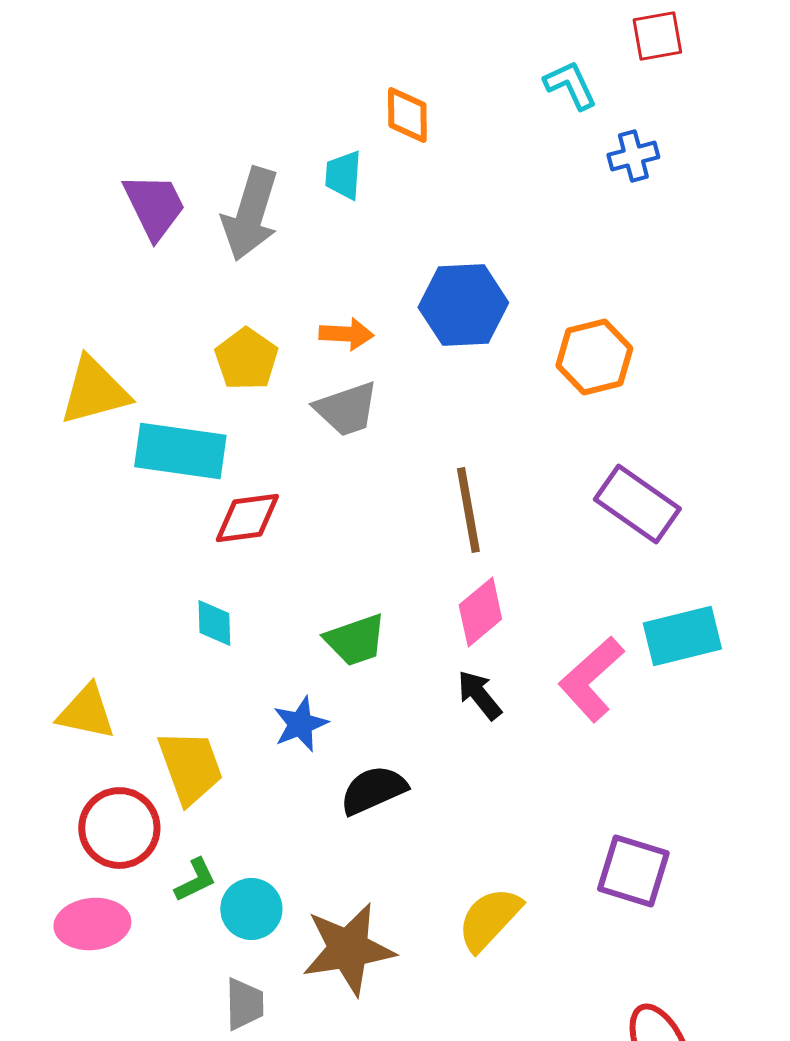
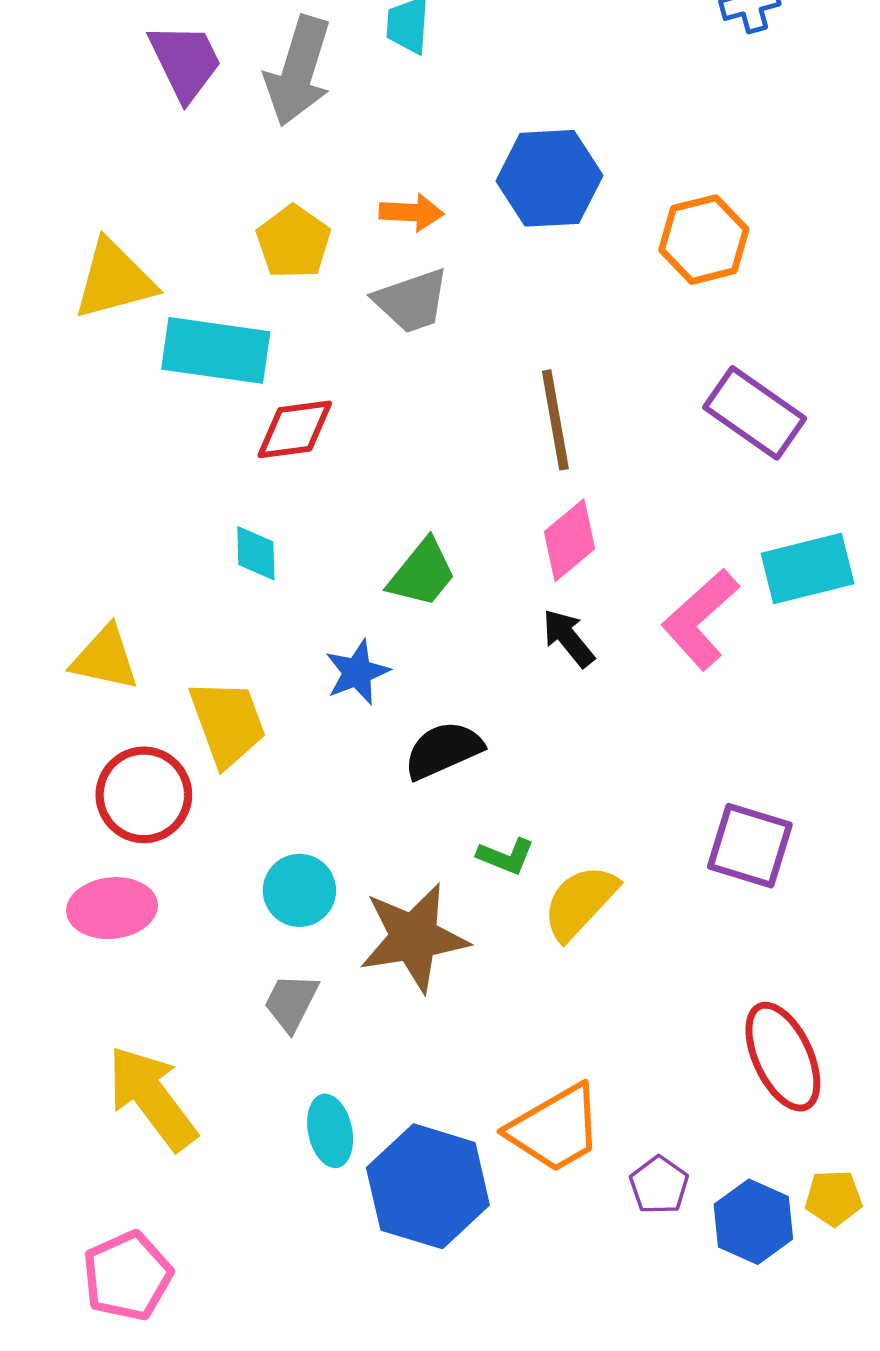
green trapezoid: (355, 640) -> (422, 573), turned -32
green L-shape: (195, 880) -> (506, 856), moved, turned 48
gray trapezoid: (244, 1004) -> (291, 1002), turned -152

